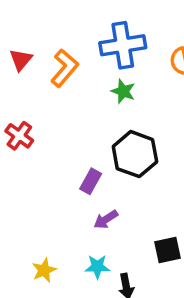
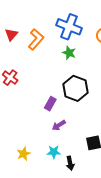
blue cross: (123, 45) -> (69, 27), turned 30

